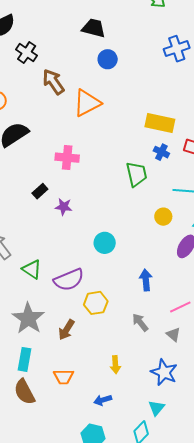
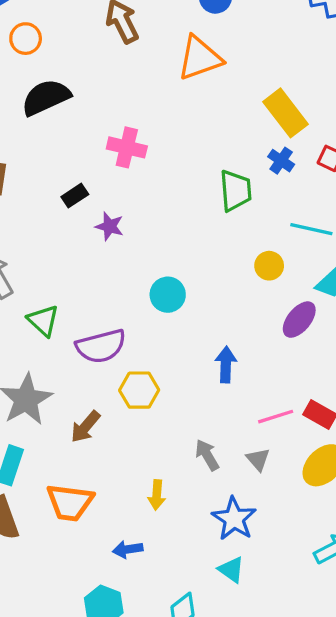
orange triangle: (87, 103) -> (200, 58), moved
yellow rectangle: (160, 123) -> (286, 113), turned 32
gray arrow: (140, 322) -> (207, 455), moved
orange trapezoid: (64, 377) -> (70, 502), size x1.4
cyan triangle: (156, 408) -> (231, 570), moved, turned -42

